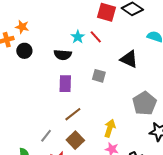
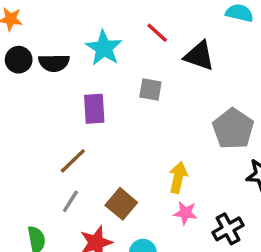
cyan star: (78, 37) -> (104, 48), moved, size x1.5
red line: (96, 37) -> (157, 33), moved
black semicircle: (63, 55) -> (54, 63), moved
brown line: (73, 114) -> (73, 161), moved

